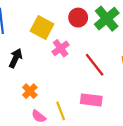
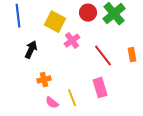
orange cross: (30, 91) -> (44, 80), turned 32
pink rectangle: (91, 100) -> (100, 88), turned 66

